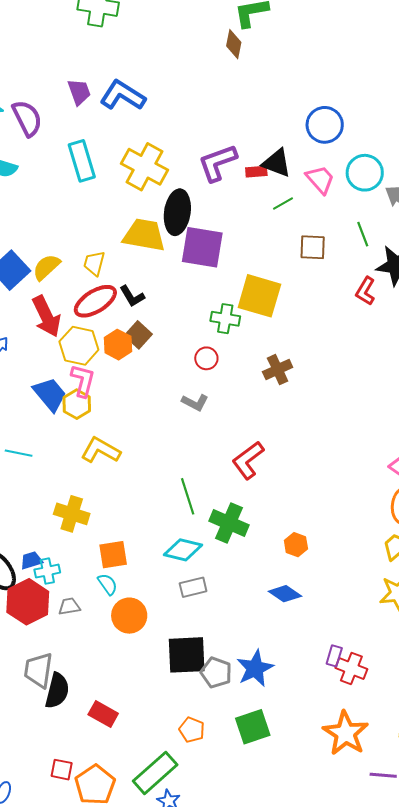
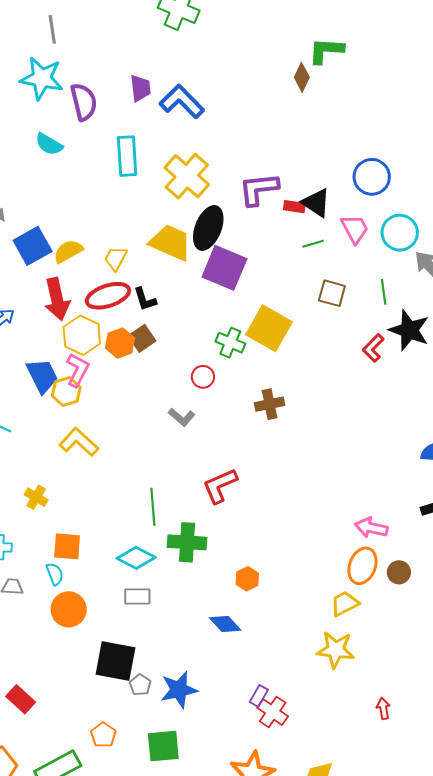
yellow cross: (72, 514) -> (36, 497), size x0.7
green cross: (229, 523) -> (187, 542), turned -33
gray pentagon: (216, 673) -> (140, 685), size x0.7

